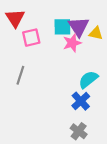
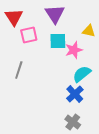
cyan square: (62, 27) -> (58, 41), moved
purple triangle: (79, 27) -> (55, 14), moved
pink star: (72, 43) -> (74, 50), moved

